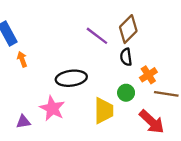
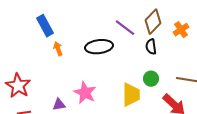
orange cross: (148, 75) -> (181, 30), moved
black ellipse: (71, 78) -> (99, 47), moved

